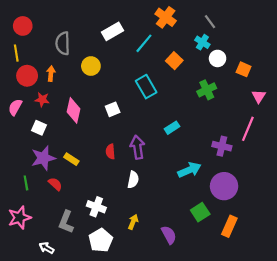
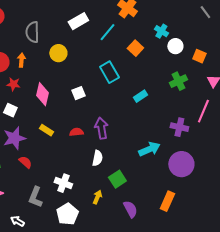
gray line: (210, 22) -> (205, 12), moved
green cross: (207, 90) -> (178, 81), moved
cyan rectangle: (172, 128) -> (140, 96), moved
red semicircle: (110, 152) -> (76, 132), turned 88
yellow rectangle: (71, 159) -> (46, 130), moved
green square: (200, 212) -> (117, 179), moved
orange rectangle: (229, 226) -> (167, 201), moved

